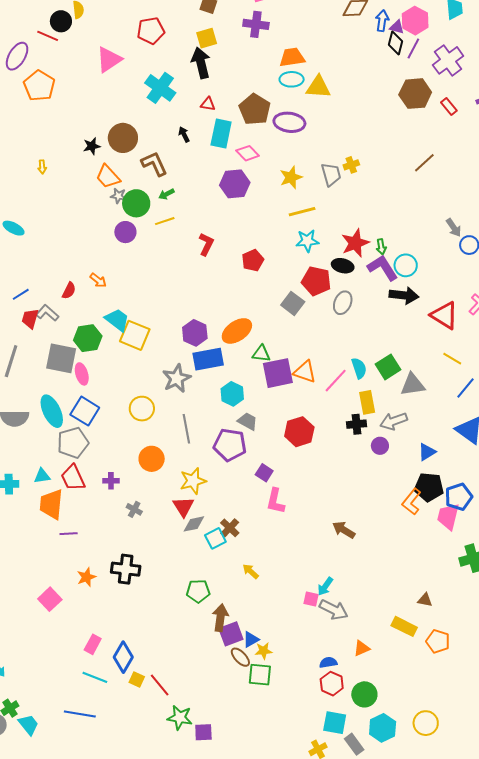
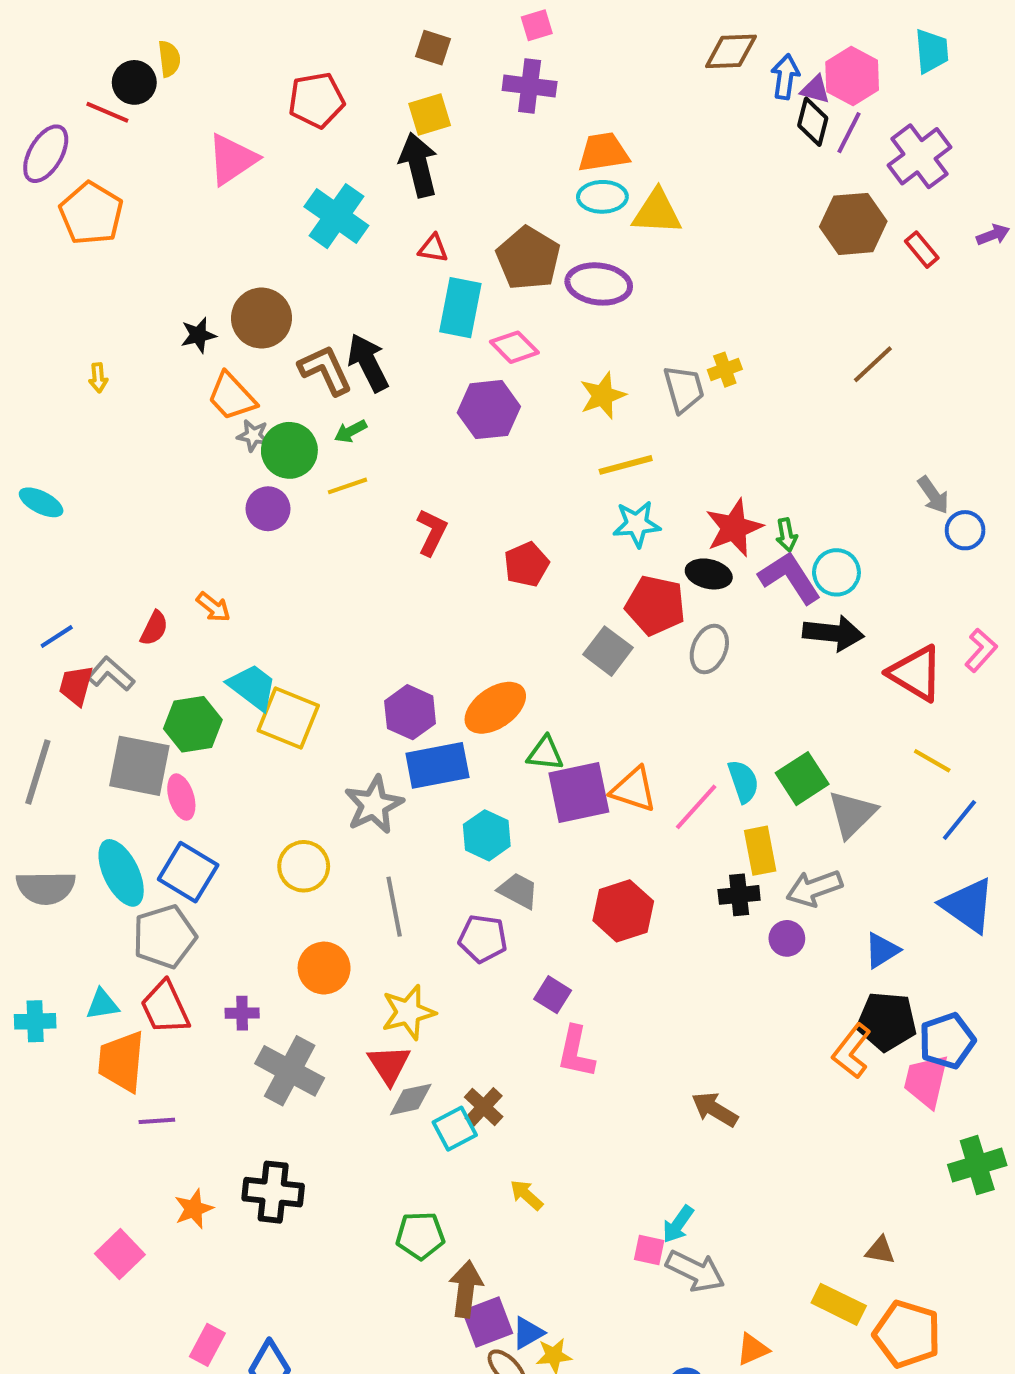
black arrow: (184, 135) -> (368, 363), moved, size x1.8
gray triangle: (413, 385) -> (852, 814), turned -36
purple pentagon: (230, 445) -> (483, 939), size x0.7
gray cross: (134, 509) -> (290, 1071), size x2.0
orange pentagon: (438, 641) -> (907, 1334), size x1.4

